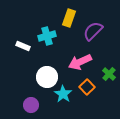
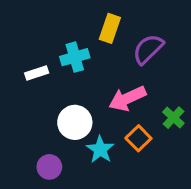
white rectangle: (23, 46) -> (37, 73), turned -40

